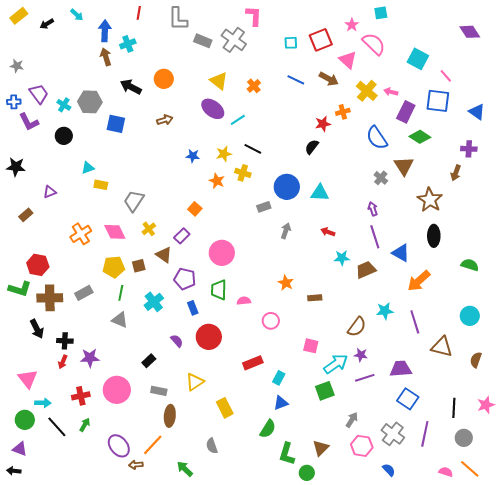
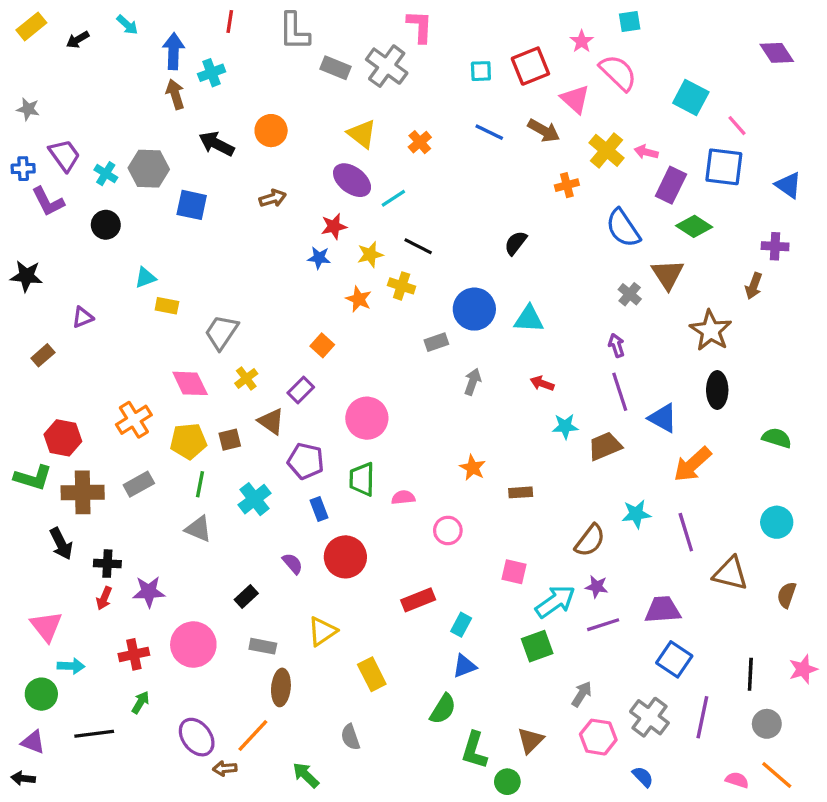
red star: (323, 124) -> (334, 226), moved
orange cross: (81, 234) -> (134, 420), moved
black line: (57, 427) -> (94, 734), moved, turned -55

